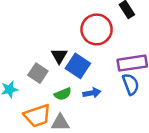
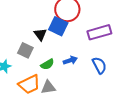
blue square: (78, 66) -> (58, 26), moved
blue semicircle: (131, 84) -> (99, 65), moved

